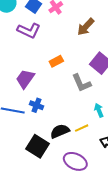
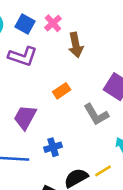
brown arrow: (86, 27) -> (76, 45), moved, turned -48
blue cross: (36, 105) -> (53, 147), moved, turned -32

